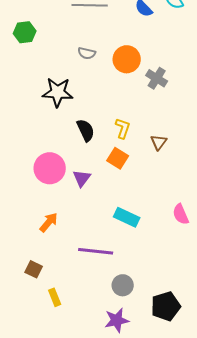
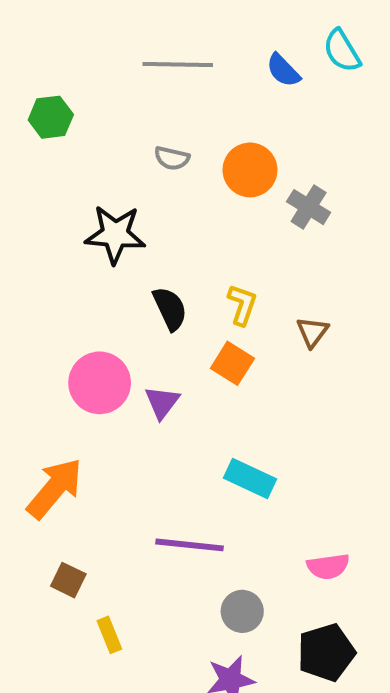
pink semicircle: (181, 214) -> (328, 566), moved, turned -75
orange arrow: (49, 222) -> (55, 488), moved, size x1.6

